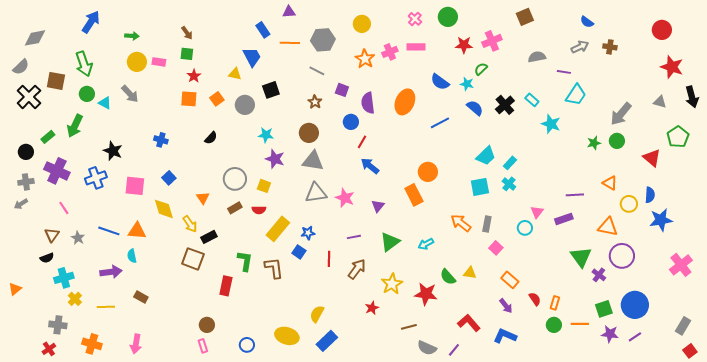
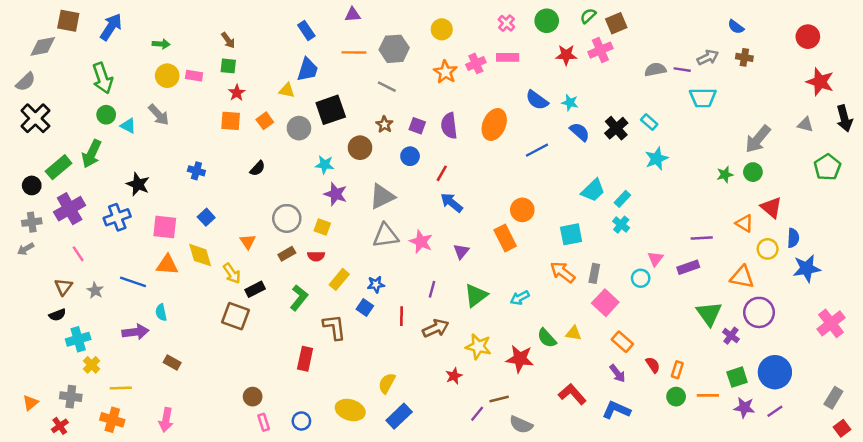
brown square: (525, 17) -> (616, 23), moved
blue semicircle: (587, 22) -> (736, 27), moved
blue rectangle: (263, 30) -> (306, 31), moved
blue trapezoid: (252, 57) -> (308, 70), turned 45
green semicircle: (481, 69) -> (588, 16), moved
purple line: (564, 72) -> (682, 70), moved
brown square: (56, 81) -> (68, 21), moved
black square: (271, 90) -> (331, 110), size x1.4
purple square: (342, 90) -> (417, 126), moved
cyan trapezoid: (576, 95) -> (703, 98), moved, turned 55
blue circle: (351, 122) -> (410, 156), moved
cyan star: (551, 124) -> (657, 159), moved, turned 30
brown circle: (309, 133) -> (360, 148), moved
green rectangle: (48, 137) -> (59, 167), size x1.5
red triangle: (652, 158) -> (771, 207), moved
gray triangle: (313, 161) -> (382, 196), turned -35
purple cross: (57, 171) -> (70, 209), turned 35
cyan square: (480, 187) -> (571, 234), moved
yellow rectangle: (278, 229) -> (339, 279), size x0.7
orange triangle: (137, 231) -> (167, 265), moved
purple line: (354, 237) -> (432, 289), turned -64
pink square: (496, 248) -> (605, 303), size x1.5
green L-shape: (245, 261) -> (299, 298), moved, turned 30
brown arrow: (357, 269) -> (436, 328), turned 30
yellow star: (392, 284) -> (478, 347), turned -30
red rectangle: (226, 286) -> (305, 359), moved
orange triangle: (15, 289) -> (31, 403), moved
yellow line: (106, 307) -> (121, 388), moved
pink rectangle: (203, 346) -> (264, 422), moved
purple line: (454, 350) -> (477, 414), moved

